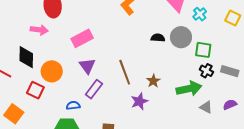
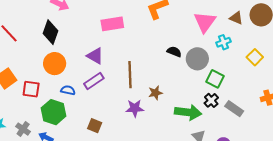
pink rectangle: (82, 38) -> (112, 24), moved
black diamond: (26, 57) -> (51, 32), moved
purple triangle: (87, 66) -> (95, 56), turned -42
orange circle: (52, 71) -> (55, 64), moved
red square: (35, 90) -> (31, 89), moved, turned -36

